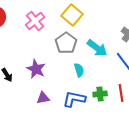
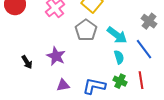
cyan semicircle: (79, 70) -> (119, 57), moved
green cross: (100, 94) -> (120, 81), turned 32

